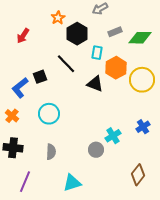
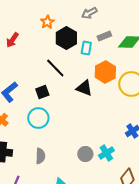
cyan rectangle: (97, 53) -> (86, 48), moved
black square: (40, 77) -> (42, 92), moved
cyan cross: (113, 136) -> (106, 153), moved

